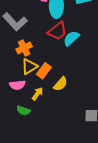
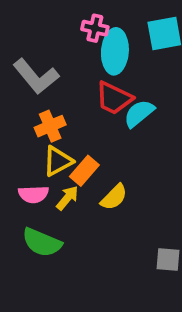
red trapezoid: (57, 31) -> (114, 98), turned 60
yellow arrow: (38, 94) -> (67, 198), moved
green semicircle: (23, 110) -> (42, 242), size x1.5

